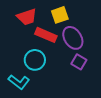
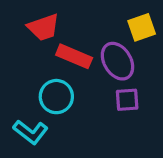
yellow square: (60, 15) -> (142, 27), moved
purple square: (79, 62) -> (127, 100), turned -35

